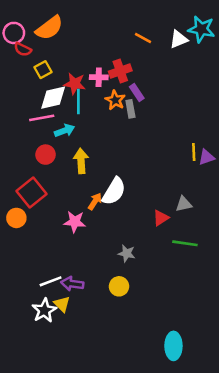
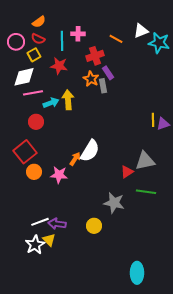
orange semicircle: (49, 28) -> (39, 22), size x0.6
cyan star: (201, 29) -> (159, 43), moved
pink circle: (14, 33) -> (16, 42), moved
orange line: (143, 38) -> (116, 39), moved
red semicircle: (23, 49) -> (38, 39), moved
pink cross: (99, 77) -> (78, 34), moved
white diamond: (53, 98) -> (24, 77), moved
cyan line: (78, 101) -> (62, 41), moved
yellow arrow: (81, 161) -> (68, 100), moved
gray triangle: (184, 204) -> (145, 161), size x1.5
orange circle: (16, 218) -> (34, 172), moved
gray star: (127, 253) -> (114, 203), moved, size x1.5

